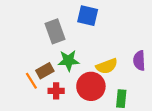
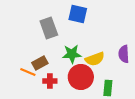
green star: (68, 61) -> (72, 54), moved
orange line: (31, 81) -> (28, 72), turned -35

